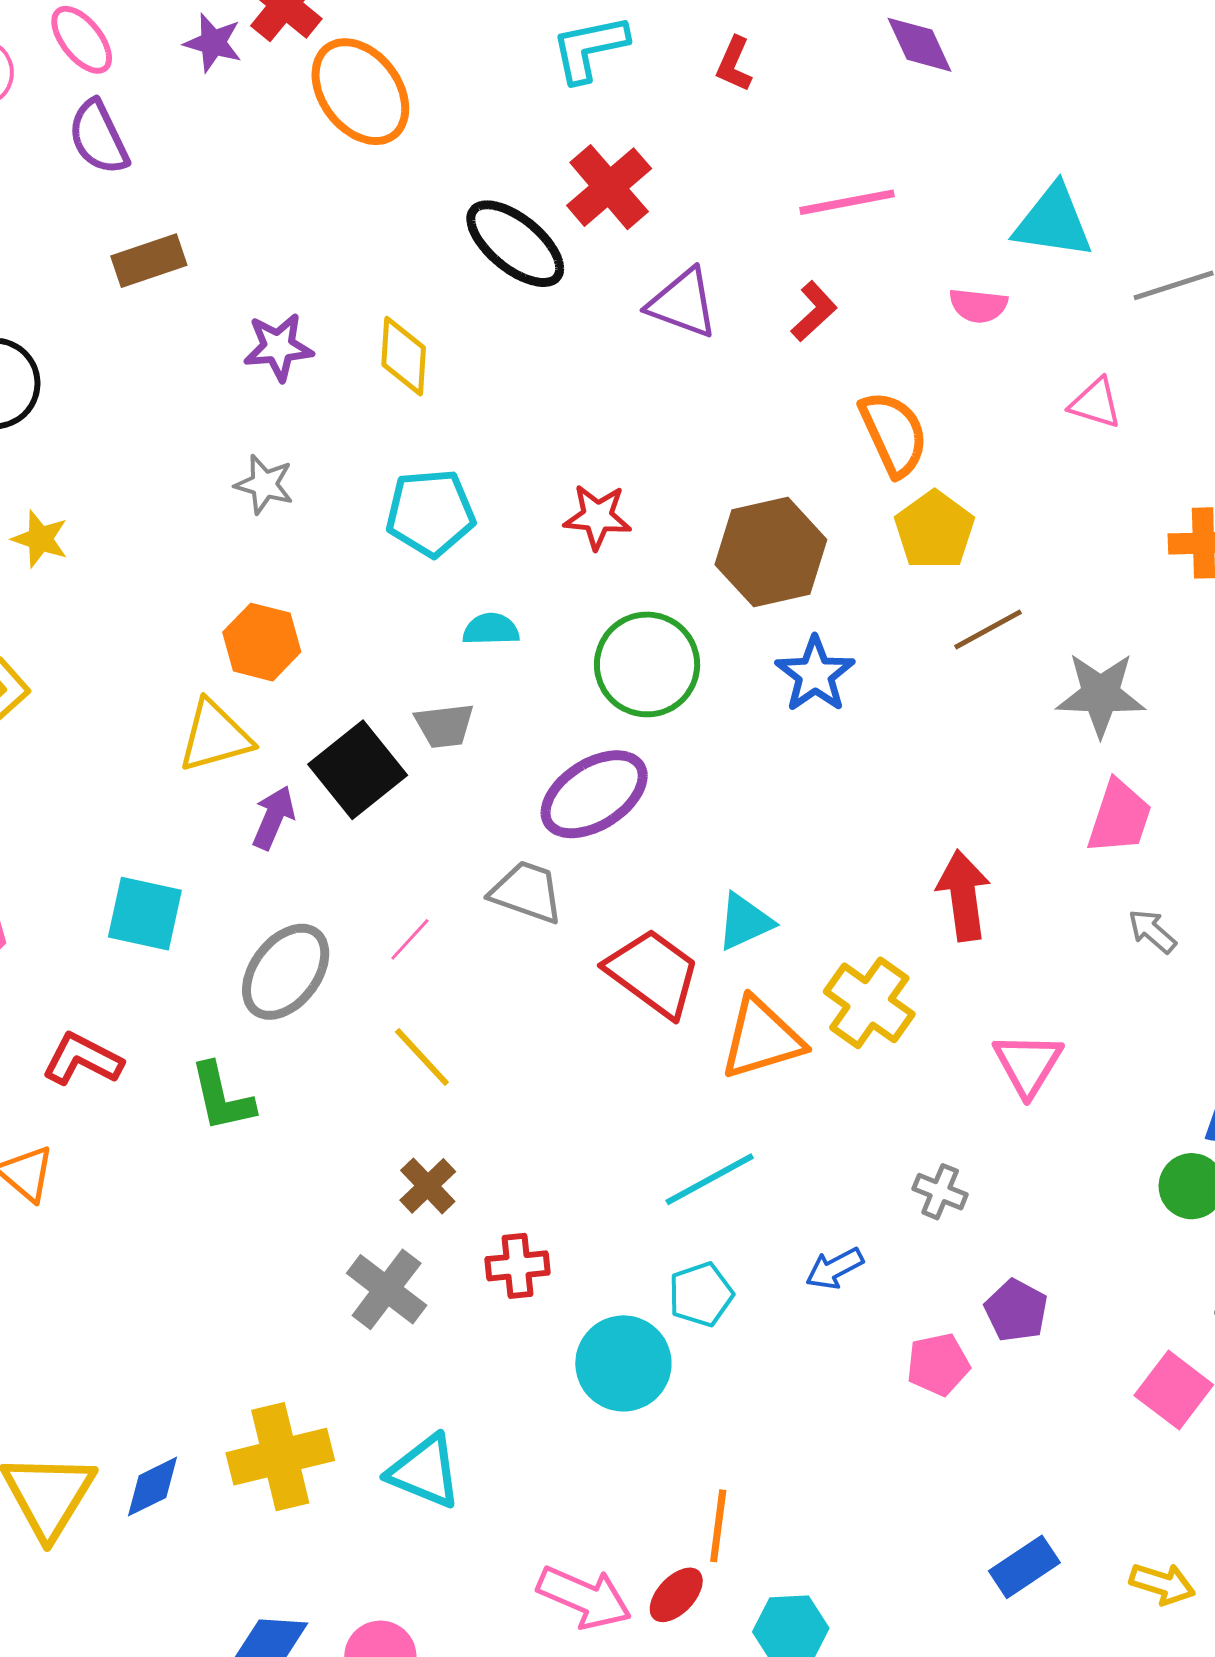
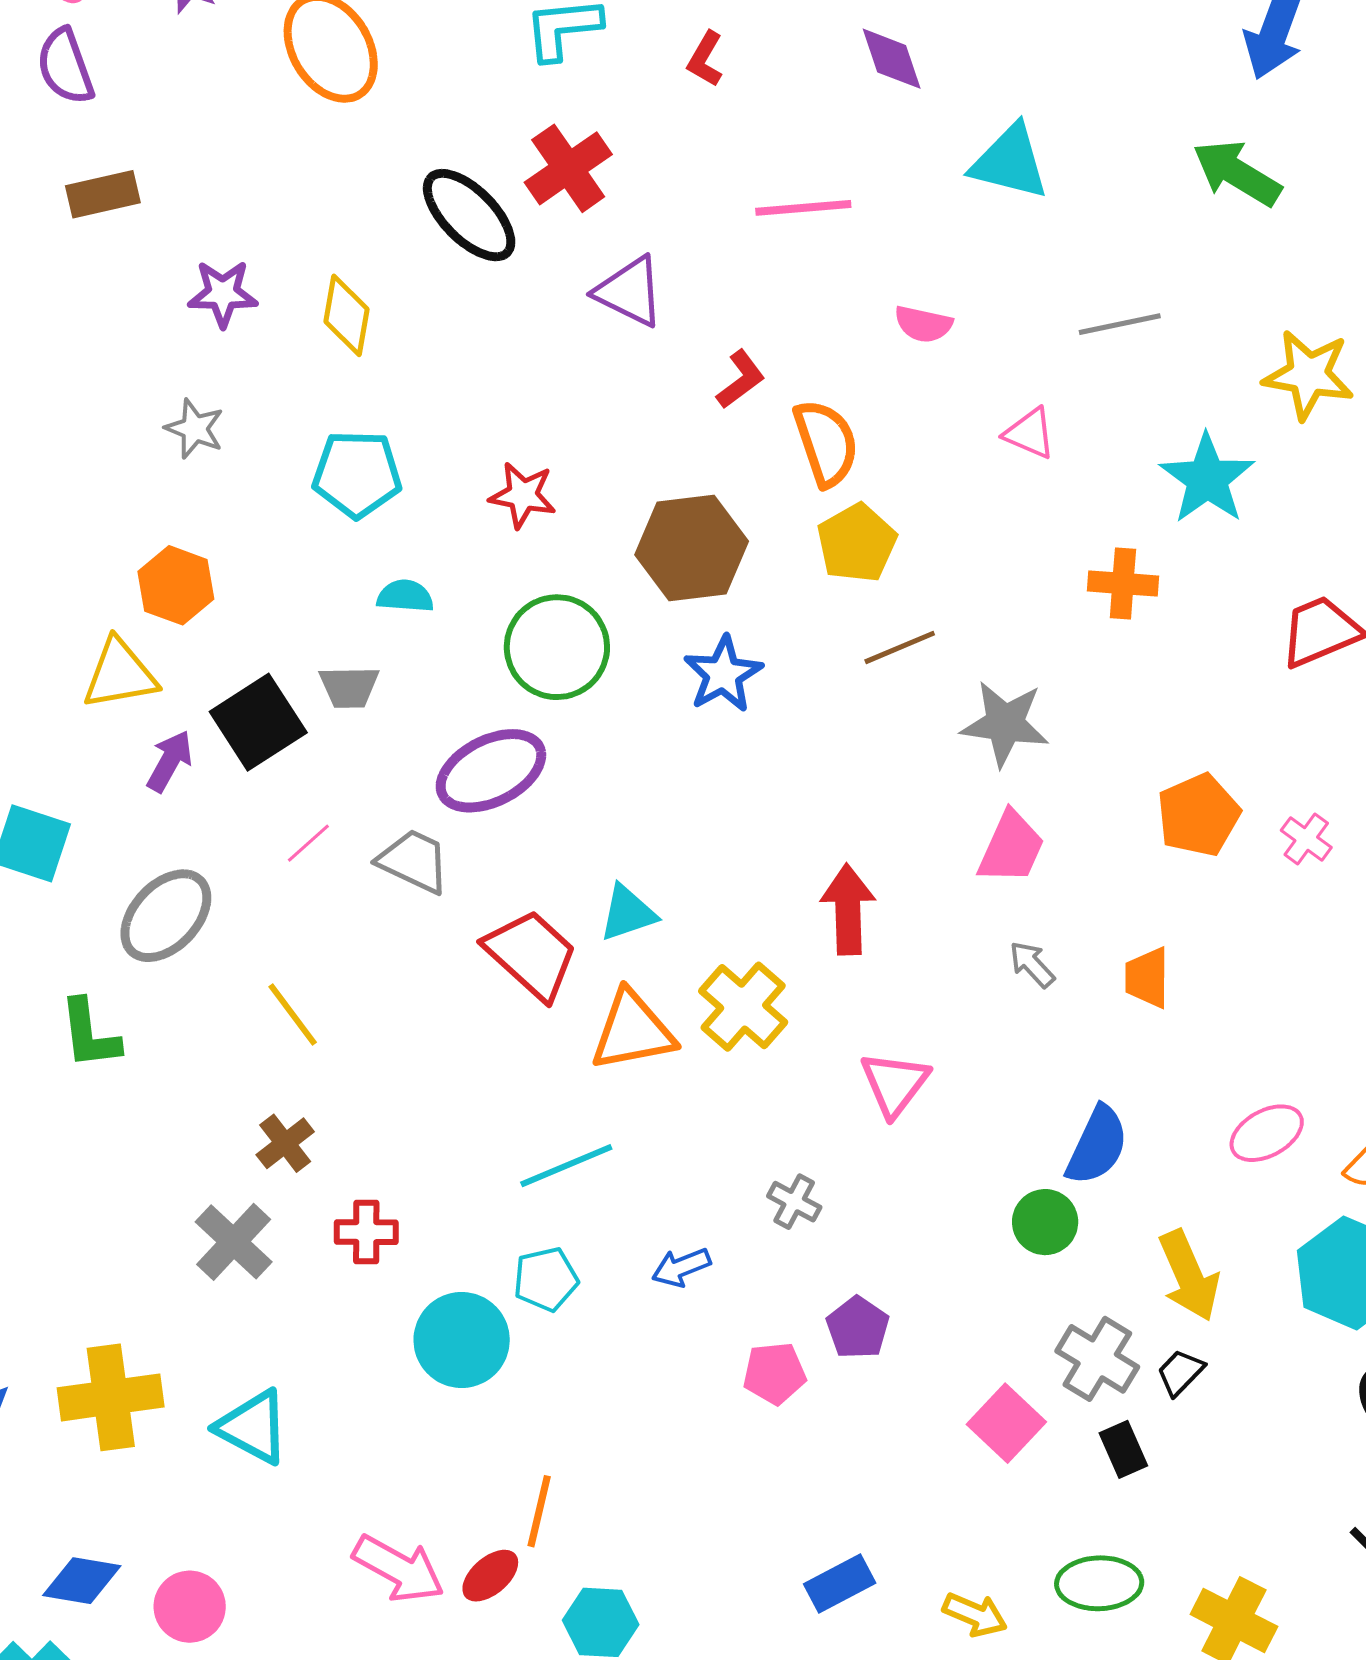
cyan triangle: (1053, 222) -> (1010, 162), moved
red L-shape: (814, 311) -> (741, 379), moved
pink line: (410, 939) -> (308, 843), moved

